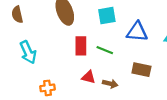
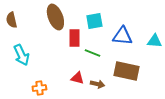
red rectangle: (81, 46) -> (74, 38), moved
brown rectangle: (141, 70) -> (126, 71), size x1.4

